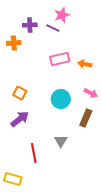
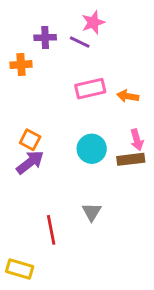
pink arrow: (91, 93) -> (137, 140), turned 48
brown rectangle: (86, 118) -> (131, 159), moved, turned 60
purple arrow: (20, 119) -> (30, 162), moved

